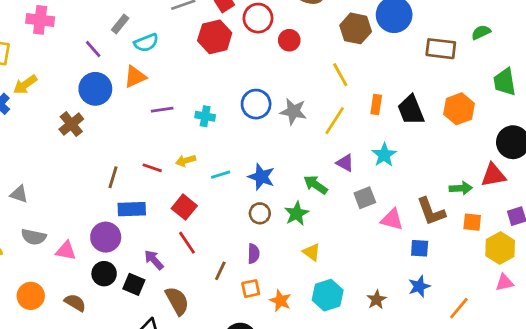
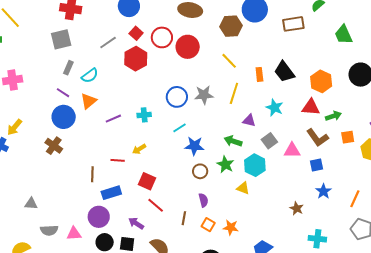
red circle: (289, 40) -> (188, 47), size x1.5
purple line: (93, 49) -> (63, 93), moved
orange hexagon: (459, 109) -> (321, 81), moved
cyan line: (221, 175) -> (179, 128), moved
red triangle: (493, 175) -> (311, 107), moved, turned 30
orange square: (251, 289) -> (208, 225), turned -32
cyan hexagon: (328, 295) -> (255, 165), moved

